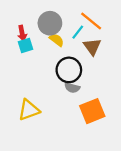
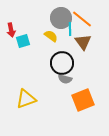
gray circle: (50, 23) -> (61, 18), moved
cyan line: (78, 32) -> (70, 29), turned -40
red arrow: (22, 33) -> (11, 30), moved

